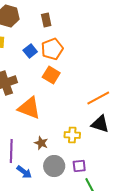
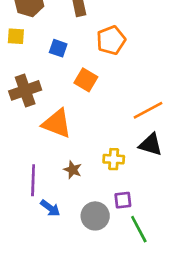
orange pentagon: (52, 49) -> (111, 40), moved
blue square: (30, 51) -> (58, 48), turned -32
gray circle: (54, 166) -> (95, 216), moved

